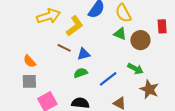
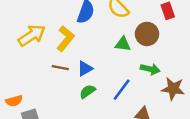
green triangle: (120, 34) -> (123, 44), moved
orange semicircle: (30, 61) -> (14, 101), moved, turned -48

